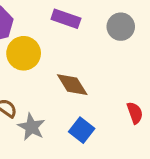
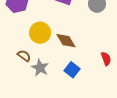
yellow circle: (24, 53) -> (40, 33), moved

